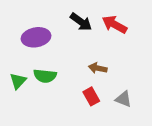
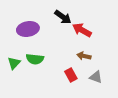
red arrow: (114, 24) -> (82, 30), moved
brown arrow: (98, 68) -> (84, 56), moved

